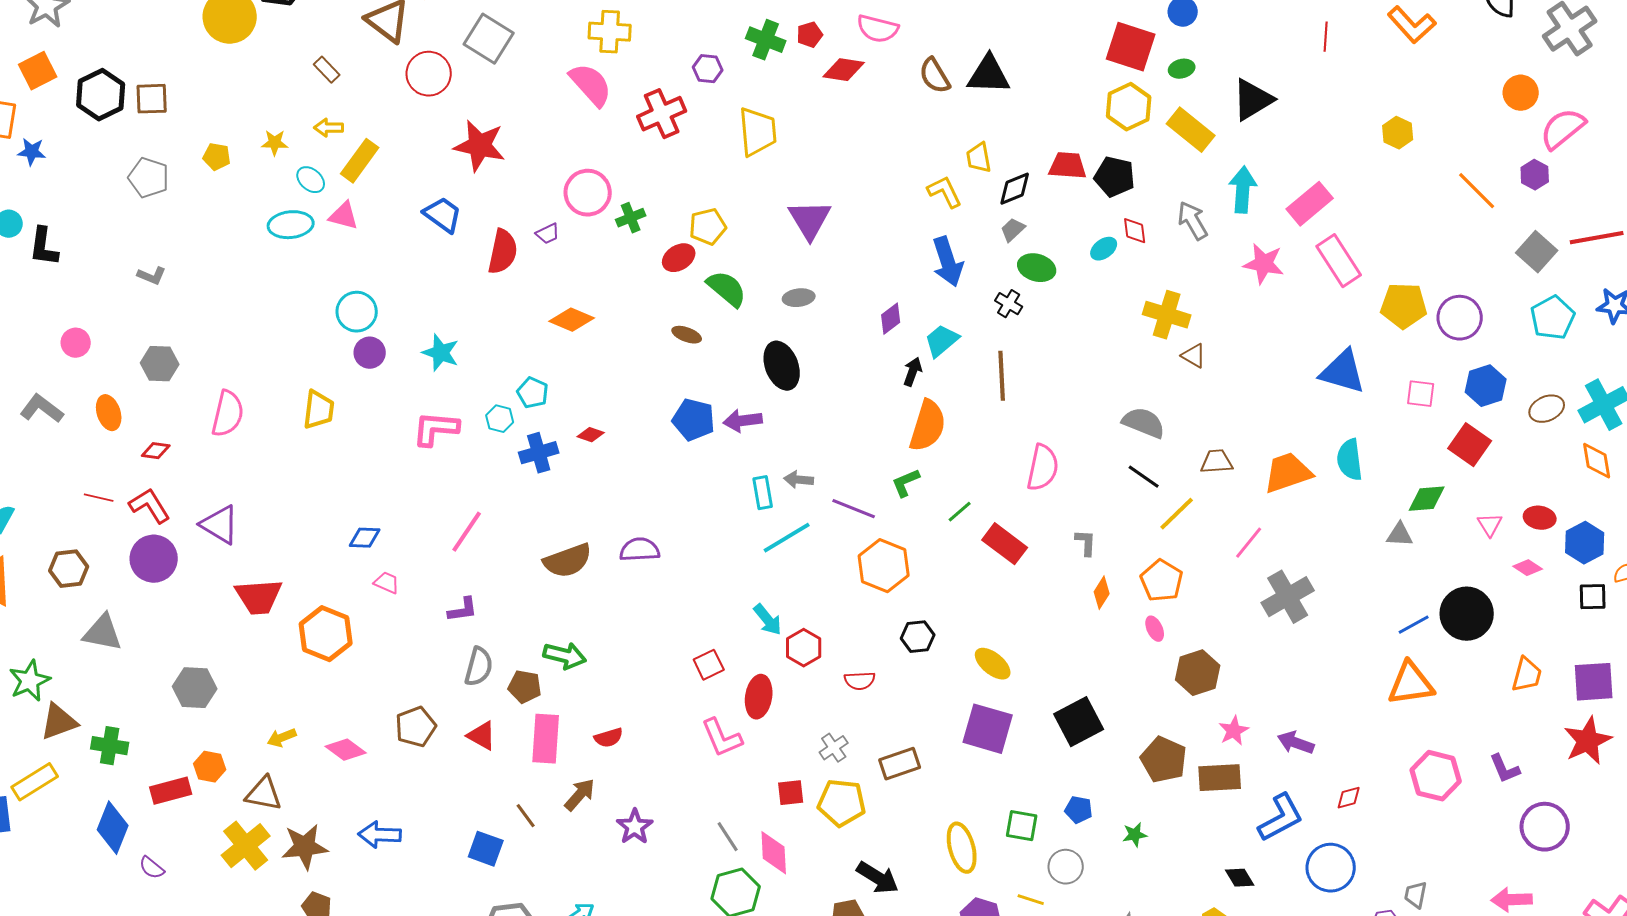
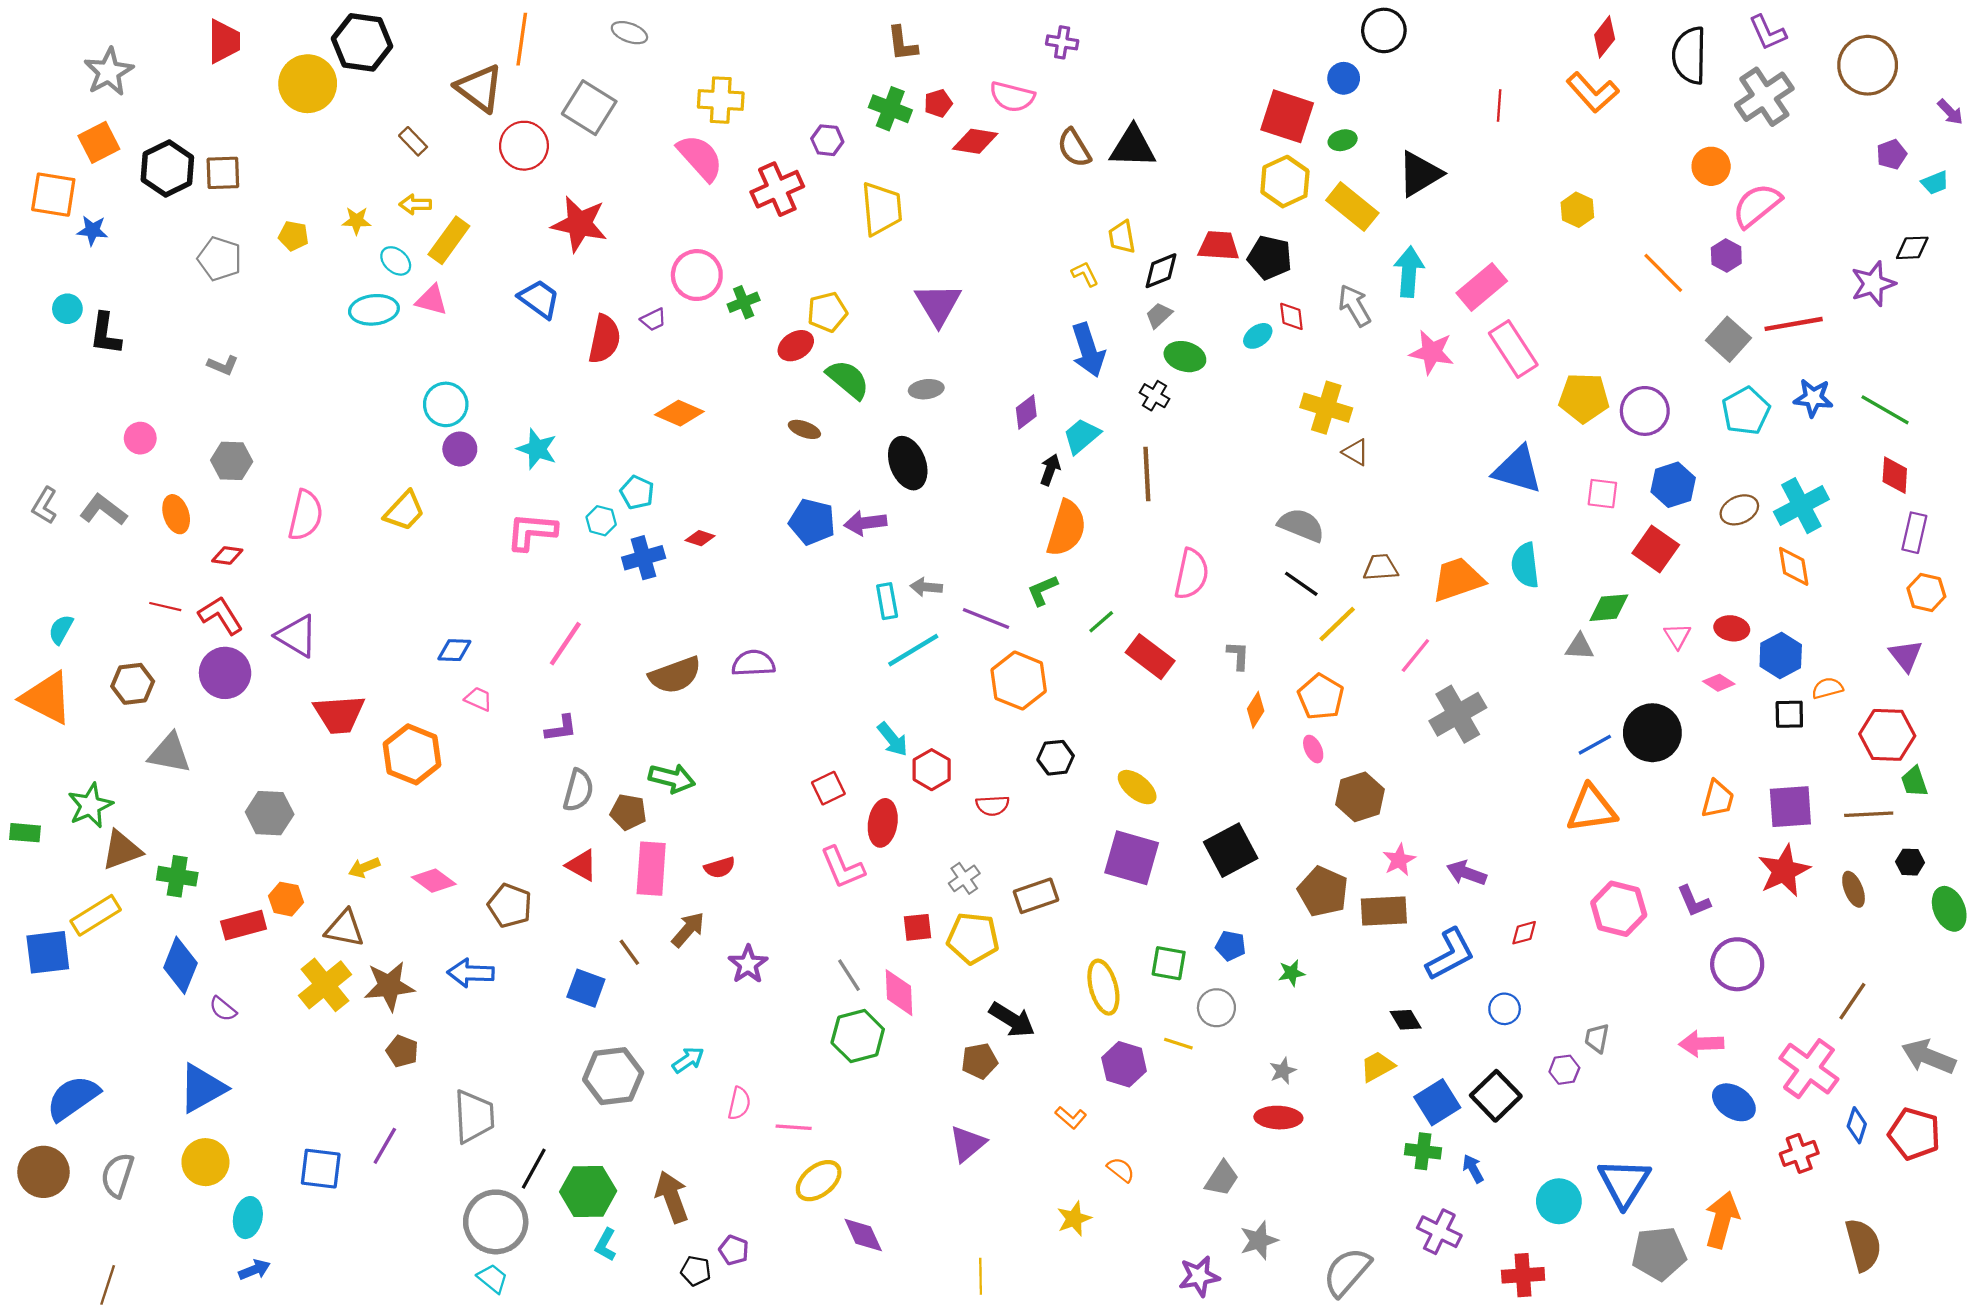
yellow L-shape: (945, 192) -> (1085, 274), size x0.7
yellow trapezoid: (319, 410) -> (404, 511), turned 36
brown pentagon: (416, 727) -> (510, 906), moved, turned -30
blue circle: (1331, 868) -> (1505, 1009), size x0.6

